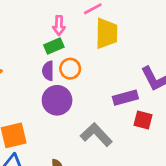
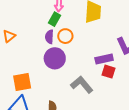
green rectangle: (54, 46) -> (55, 19), turned -40
red square: (143, 120) -> (108, 72), moved

